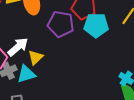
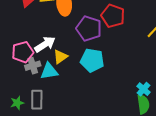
cyan pentagon: (96, 25) -> (92, 60), moved

